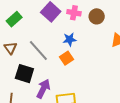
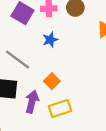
orange square: (66, 58) -> (52, 81), moved

